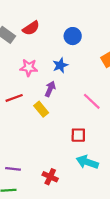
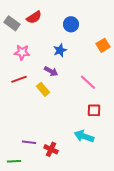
pink star: (29, 68) -> (22, 52), moved
purple arrow: (50, 89) -> (51, 71), turned 96
red square: (78, 135) -> (94, 110), moved
purple line: (13, 169) -> (29, 142), moved

